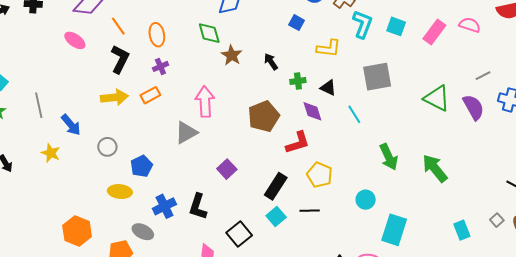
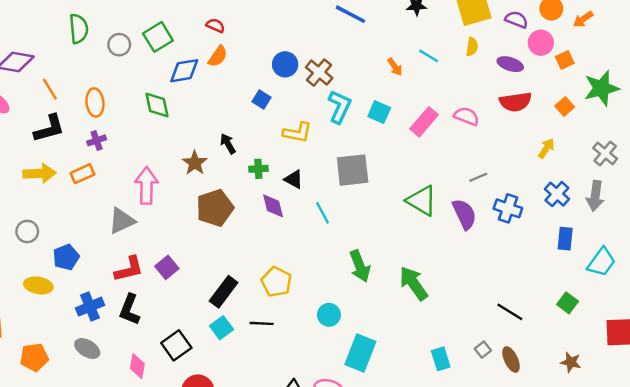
brown star: (232, 55) -> (195, 163), moved
black L-shape: (120, 59) -> (49, 129), turned 44
red L-shape: (298, 143) -> (129, 269), moved
gray ellipse: (143, 232) -> (87, 348), moved

